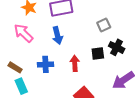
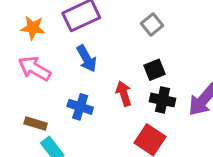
black cross: (117, 47) -> (163, 100), moved
blue cross: (46, 64) -> (80, 107), turned 35

